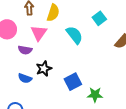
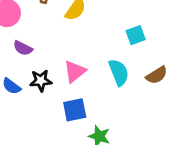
pink triangle: (39, 33) -> (75, 71), moved
cyan semicircle: (74, 35) -> (119, 72), moved

